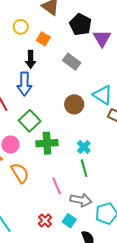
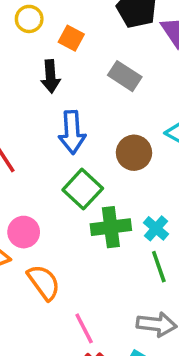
blue arrow: (24, 84) -> (72, 132), moved
green square: (30, 121) -> (83, 189), moved
green cross: (47, 143) -> (111, 227), moved
pink line: (57, 186) -> (84, 328), moved

